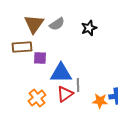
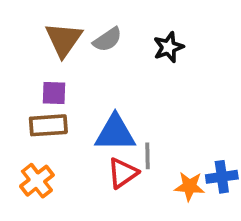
brown rectangle: (22, 47) -> (48, 125), moved
purple square: (40, 58) -> (54, 93), moved
orange cross: (37, 98) -> (37, 181), moved

